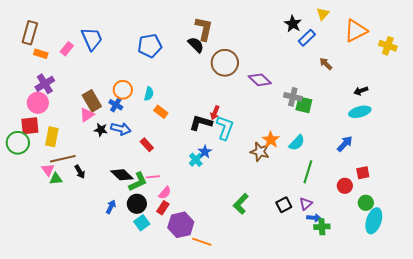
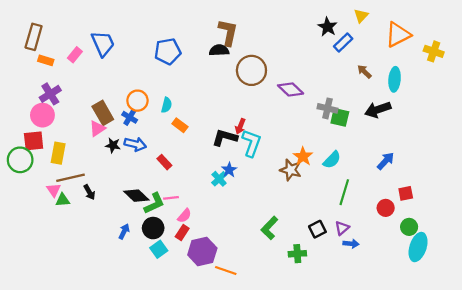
black semicircle: (196, 45) -> (219, 50), turned -48
black arrow: (361, 91) -> (378, 110), moved, size x1.6
cyan ellipse: (360, 112) -> (395, 79), moved, turned -70
green cross: (322, 227) -> (297, 254), moved

